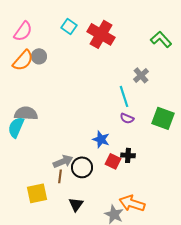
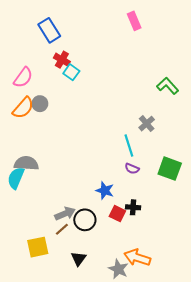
red cross: (101, 34) -> (62, 60), moved, size x0.6
brown line: (60, 176) -> (62, 229), turned 40

